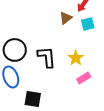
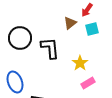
black circle: (15, 50) -> (20, 38), moved
black L-shape: (47, 57) -> (50, 48), moved

